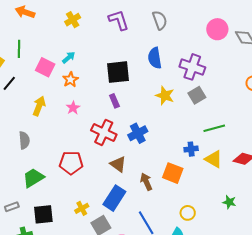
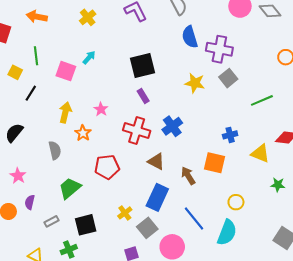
blue semicircle: (155, 58) -> (190, 37), moved
orange star: (70, 80) -> (83, 133), moved
green line: (214, 128) -> (262, 100), moved
yellow triangle: (214, 159) -> (260, 153), moved

